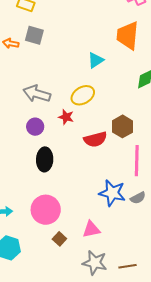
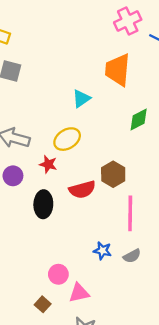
black ellipse: (45, 159) -> (43, 204), moved
blue star: (112, 193) -> (102, 251), size x0.6
pink circle: (46, 210) -> (58, 274), moved, size x0.6

